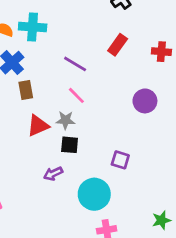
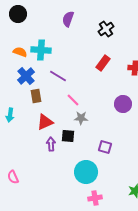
purple line: (75, 64) -> (58, 76), moved
gray star: (65, 120) -> (81, 118), moved
purple arrow: (53, 174) -> (51, 144), moved, turned 112

